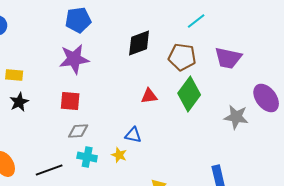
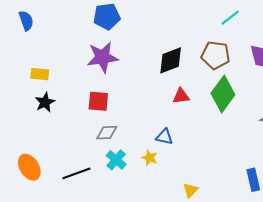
black diamond: (139, 43) -> (171, 60), moved
cyan cross: (87, 157) -> (116, 160), turned 30

